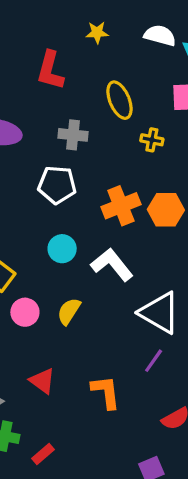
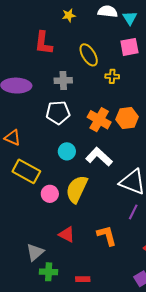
orange cross: (121, 206) -> (99, 120), turned -30
yellow semicircle: (69, 311) -> (77, 189), size x1.6
red rectangle: (43, 454) -> (83, 279), moved, turned 48

